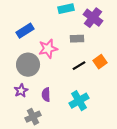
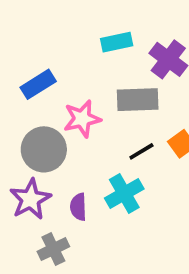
gray rectangle: (77, 39) -> (138, 100), size x1.5
purple star: (21, 91) -> (30, 199), size x1.5
cyan cross: (79, 101) -> (124, 193), moved

